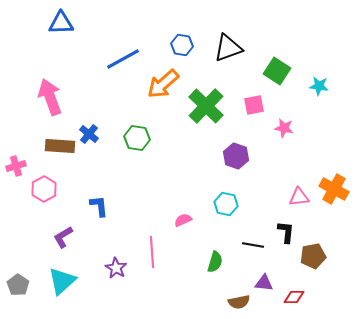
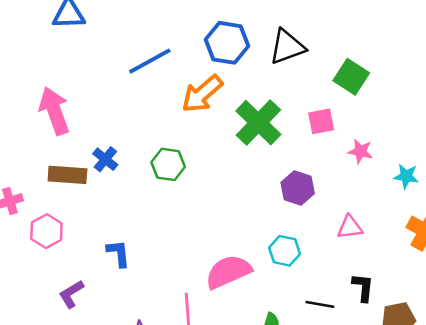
blue hexagon: (182, 45) -> (227, 43), size x1.5
cyan star: (319, 86) -> (406, 176), moved
pink triangle: (299, 197) -> (350, 227), moved
pink semicircle: (183, 220) -> (228, 272), size x2.0

